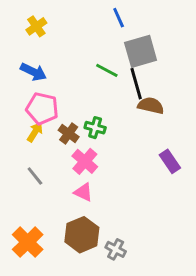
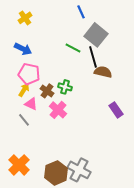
gray square: (141, 51) -> (96, 35), turned -35
pink triangle: (83, 192) -> (31, 104), moved
brown hexagon: (82, 235) -> (56, 173), moved
gray cross: (116, 249) -> (79, 170), size x1.6

